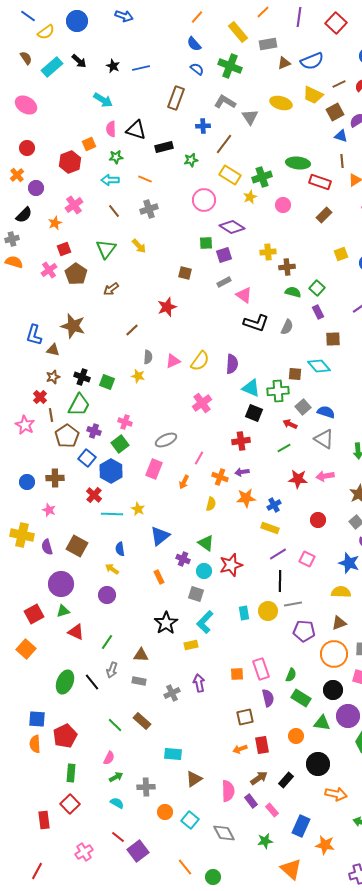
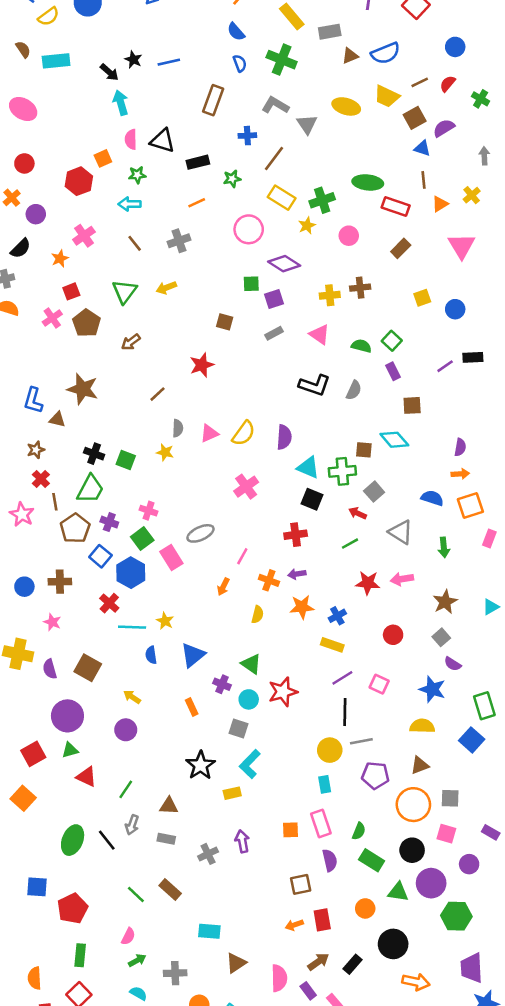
black arrow: (79, 61) -> (109, 72), moved
cyan rectangle: (52, 67) -> (56, 61), turned 35
blue semicircle: (197, 69) -> (240, 63), turned 32
cyan arrow: (103, 100) -> (121, 103), turned -138
orange line: (145, 179) -> (197, 203), moved, turned -48
yellow arrow: (139, 246) -> (166, 288), turned 112
brown cross: (287, 267) -> (360, 288), moved
pink triangle: (244, 295) -> (320, 335), moved
brown star: (53, 377) -> (36, 450), moved
blue semicircle: (326, 412) -> (432, 498), moved
pink rectangle: (154, 469) -> (171, 558), moved, turned -54
blue semicircle: (120, 549) -> (151, 655), moved
cyan rectangle: (244, 613) -> (325, 784), moved
orange semicircle: (35, 744) -> (35, 978), moved

